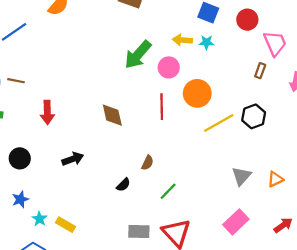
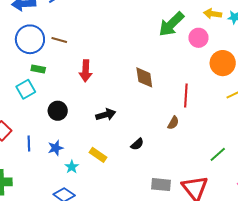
red line: (162, 107) -> (186, 95), moved
black semicircle: (123, 185) -> (137, 144), moved
green line: (168, 191) -> (218, 154), moved
yellow rectangle: (65, 225) -> (98, 155), moved

